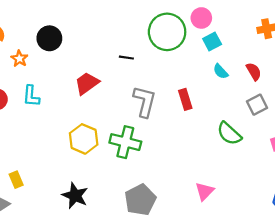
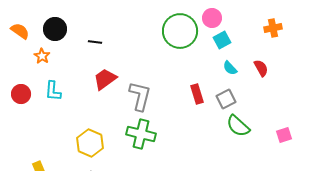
black circle: (49, 38) -> (55, 29), moved
black line: (126, 58) -> (95, 42), moved
gray L-shape: (145, 101) -> (140, 96), moved
gray square: (257, 105) -> (226, 99), moved
yellow hexagon: (84, 139) -> (90, 143), moved

